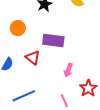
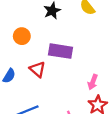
pink arrow: (68, 70) -> (93, 82), moved

